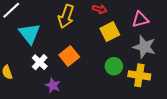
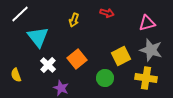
yellow arrow: (66, 16) -> (74, 20), size x0.6
yellow square: (110, 32) -> (121, 56), moved
green circle: (114, 66) -> (105, 78), moved

